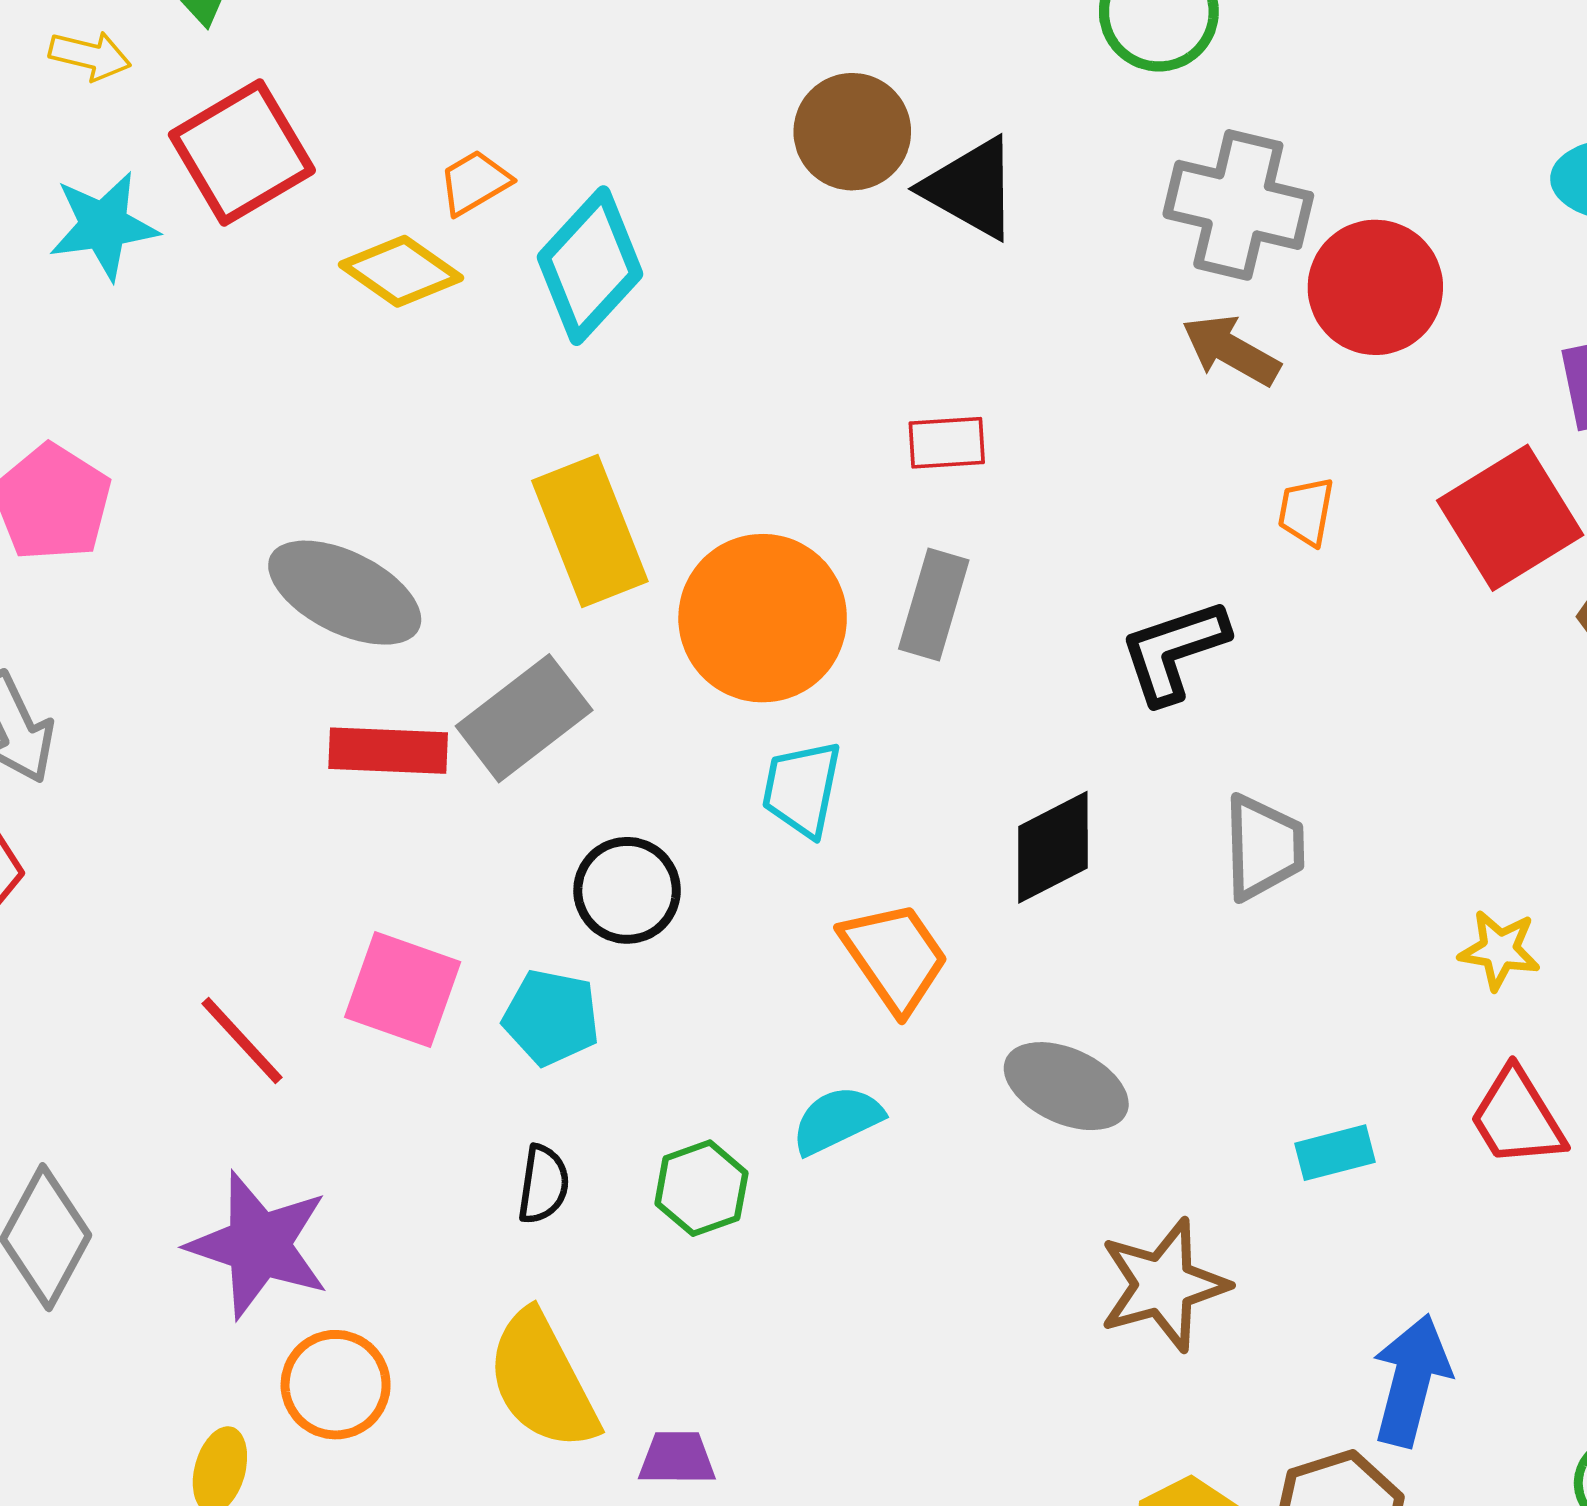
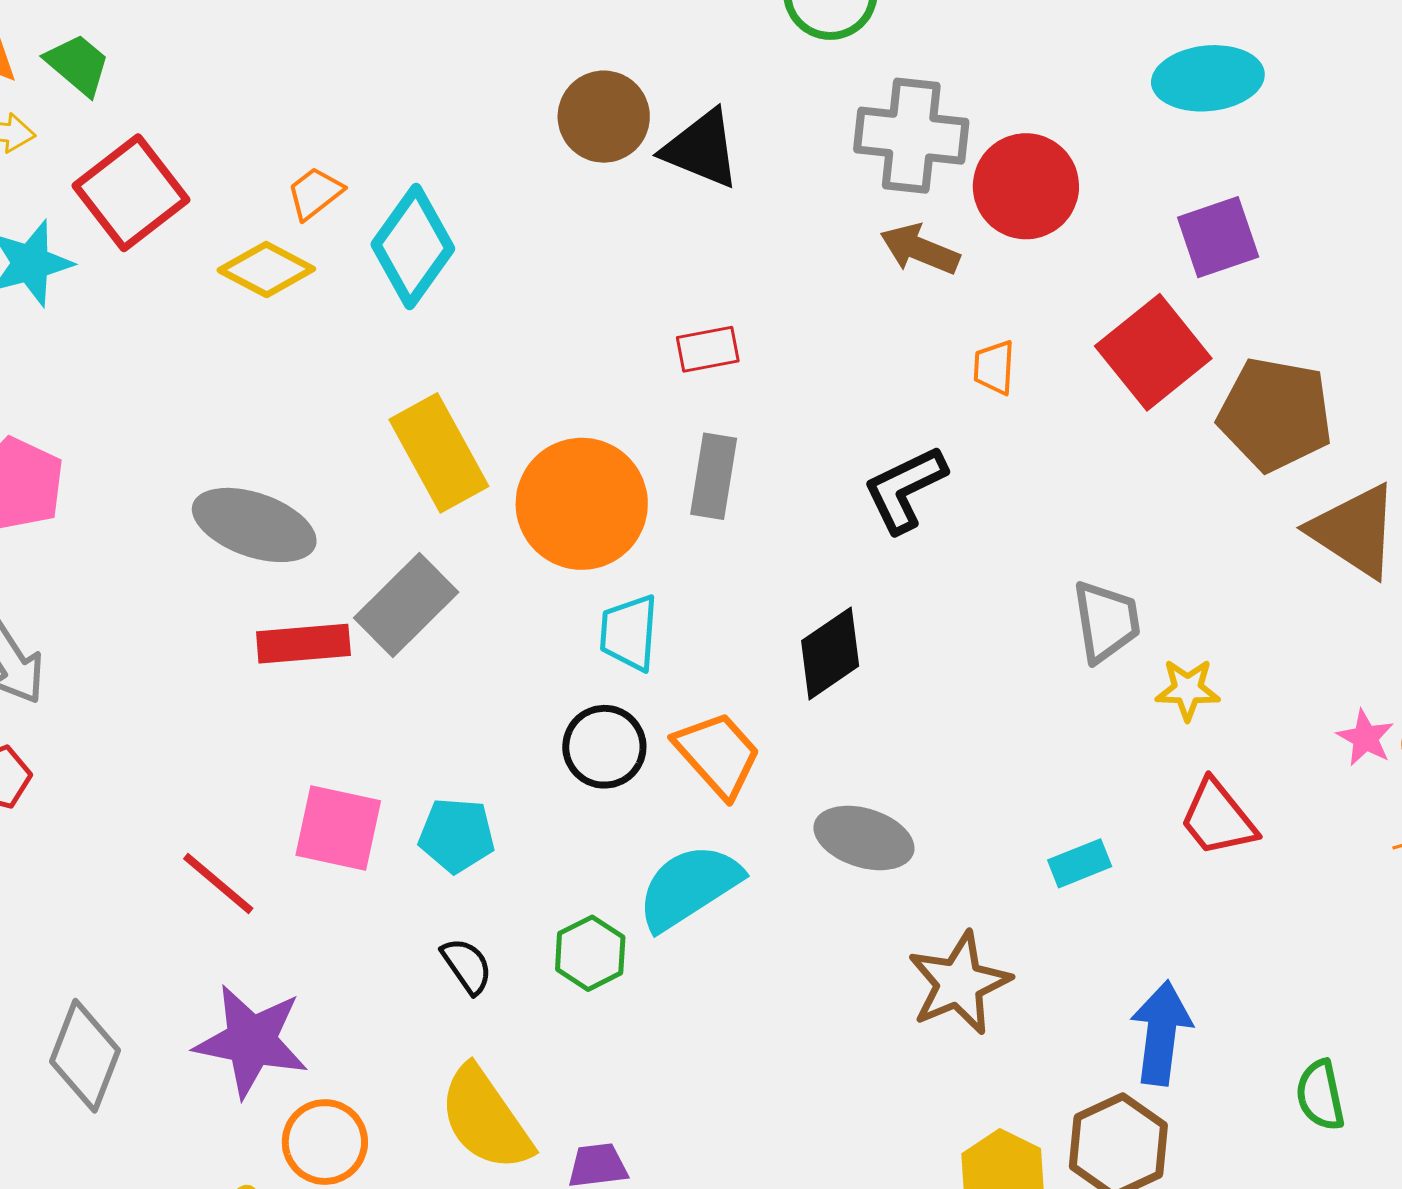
gray trapezoid: (1263, 847) -> (1106, 621), moved
black circle: (627, 890) -> (604, 747), moved
cyan semicircle: (837, 1120) -> (689, 887), size x1.5
black semicircle: (543, 1184) -> (467, 966), turned -36

